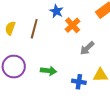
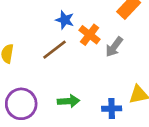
brown line: (34, 29) -> (55, 50), moved, turned 48
gray arrow: (87, 48) -> (114, 47), moved

